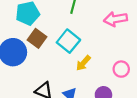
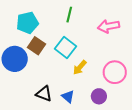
pink circle: (121, 69) -> (115, 72), size x1.5

